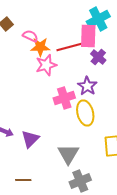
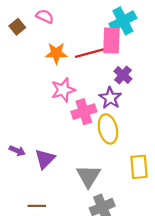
pink semicircle: (30, 36) -> (45, 16), moved
purple cross: (98, 57) -> (123, 75), moved
pink star: (46, 65) -> (63, 90), moved

